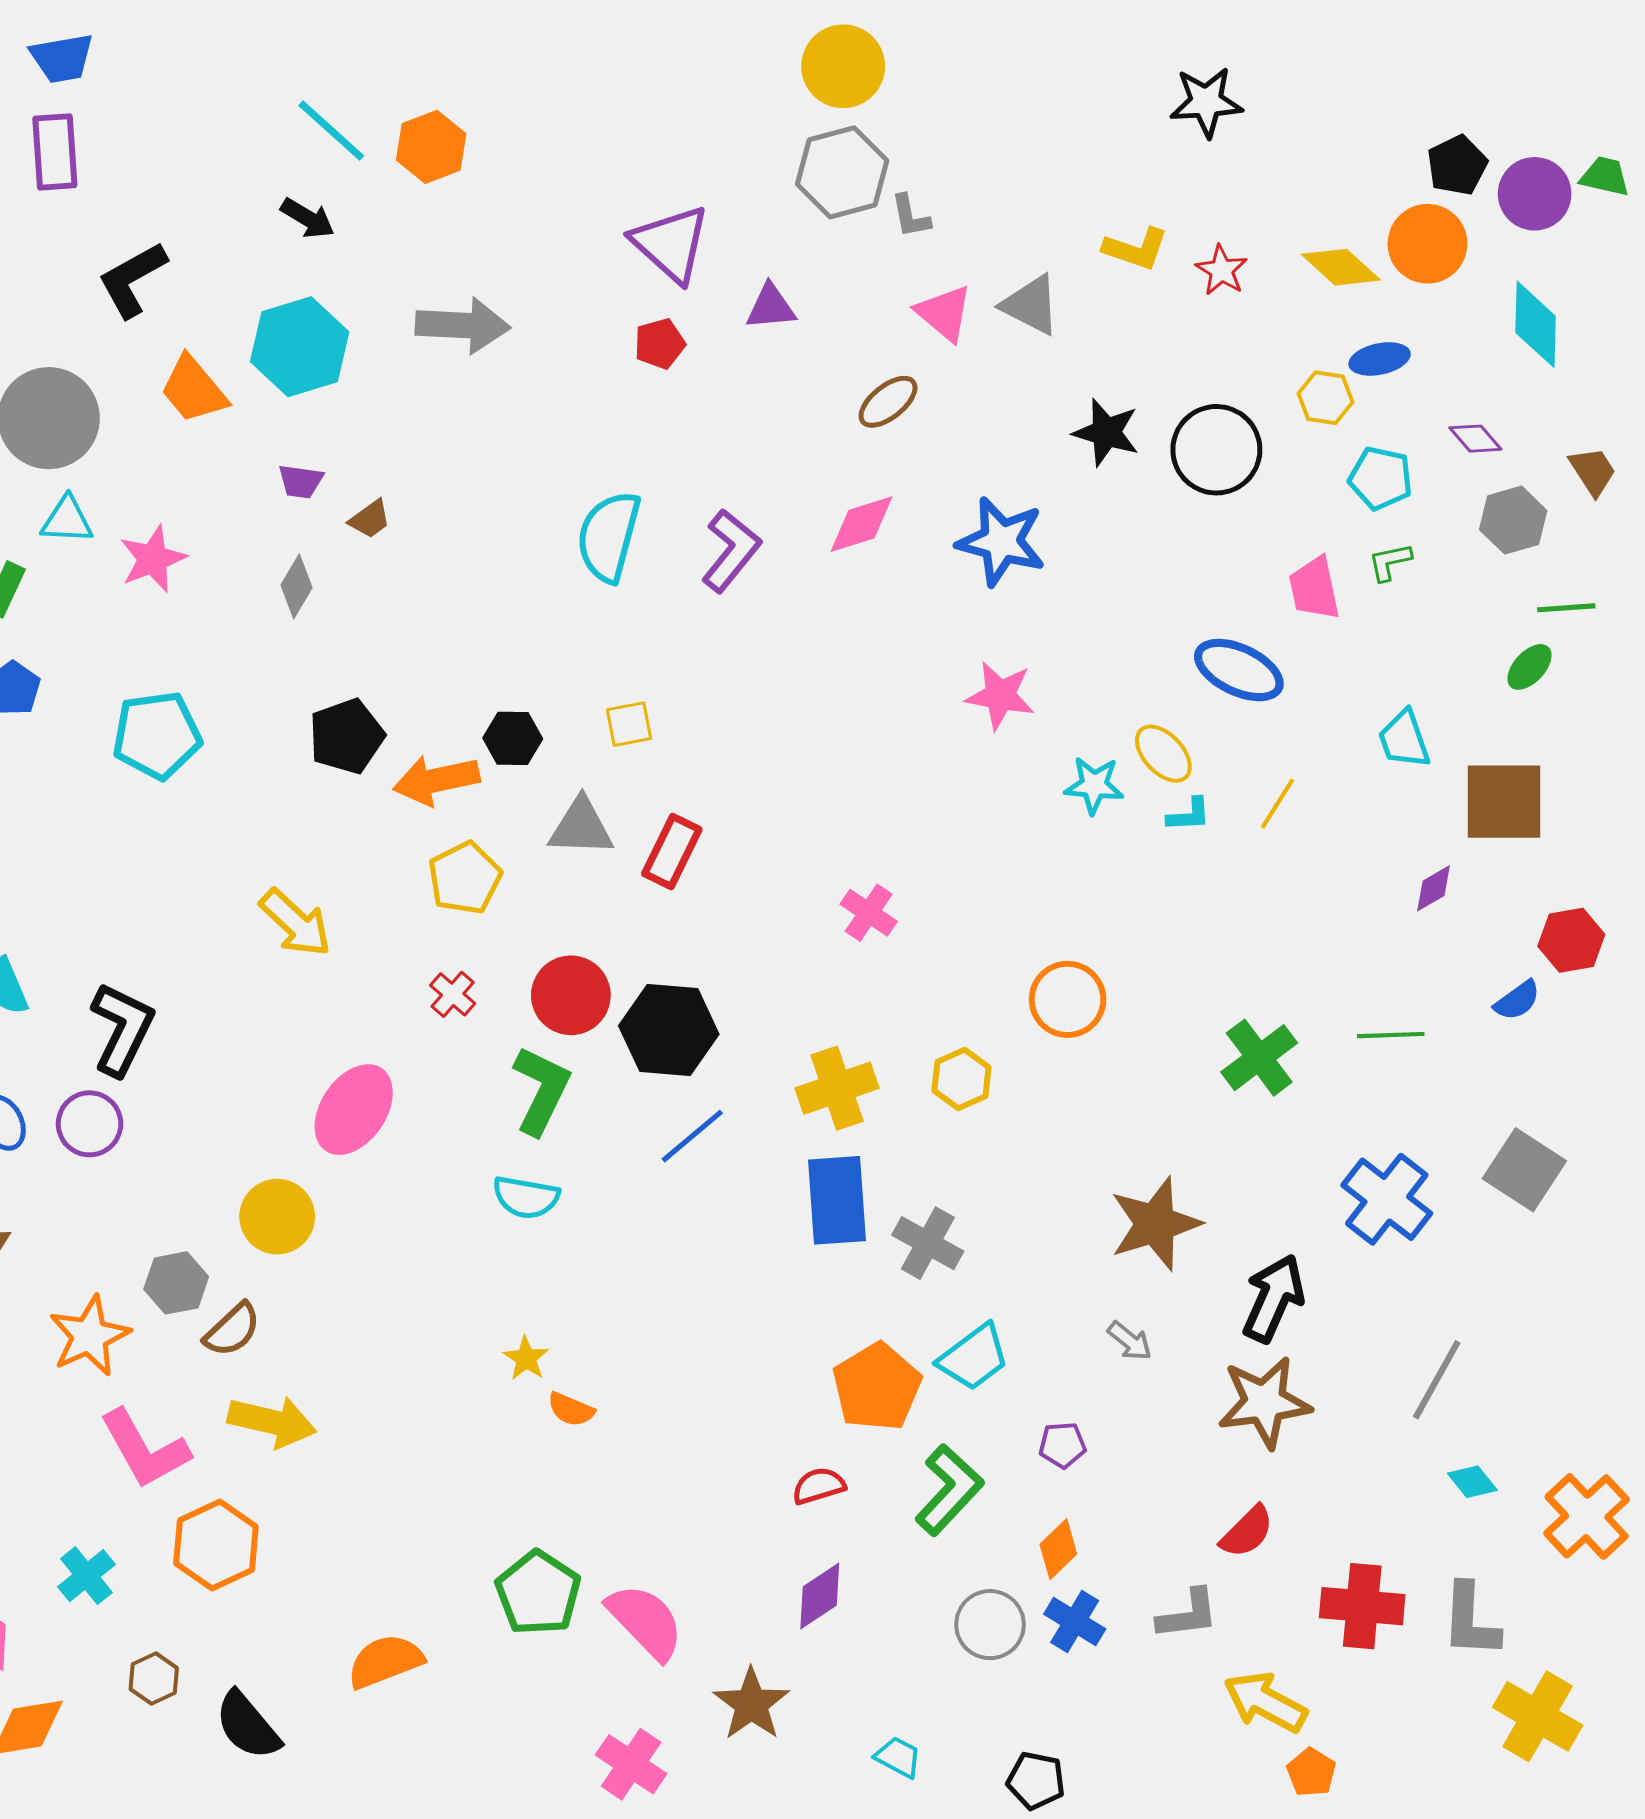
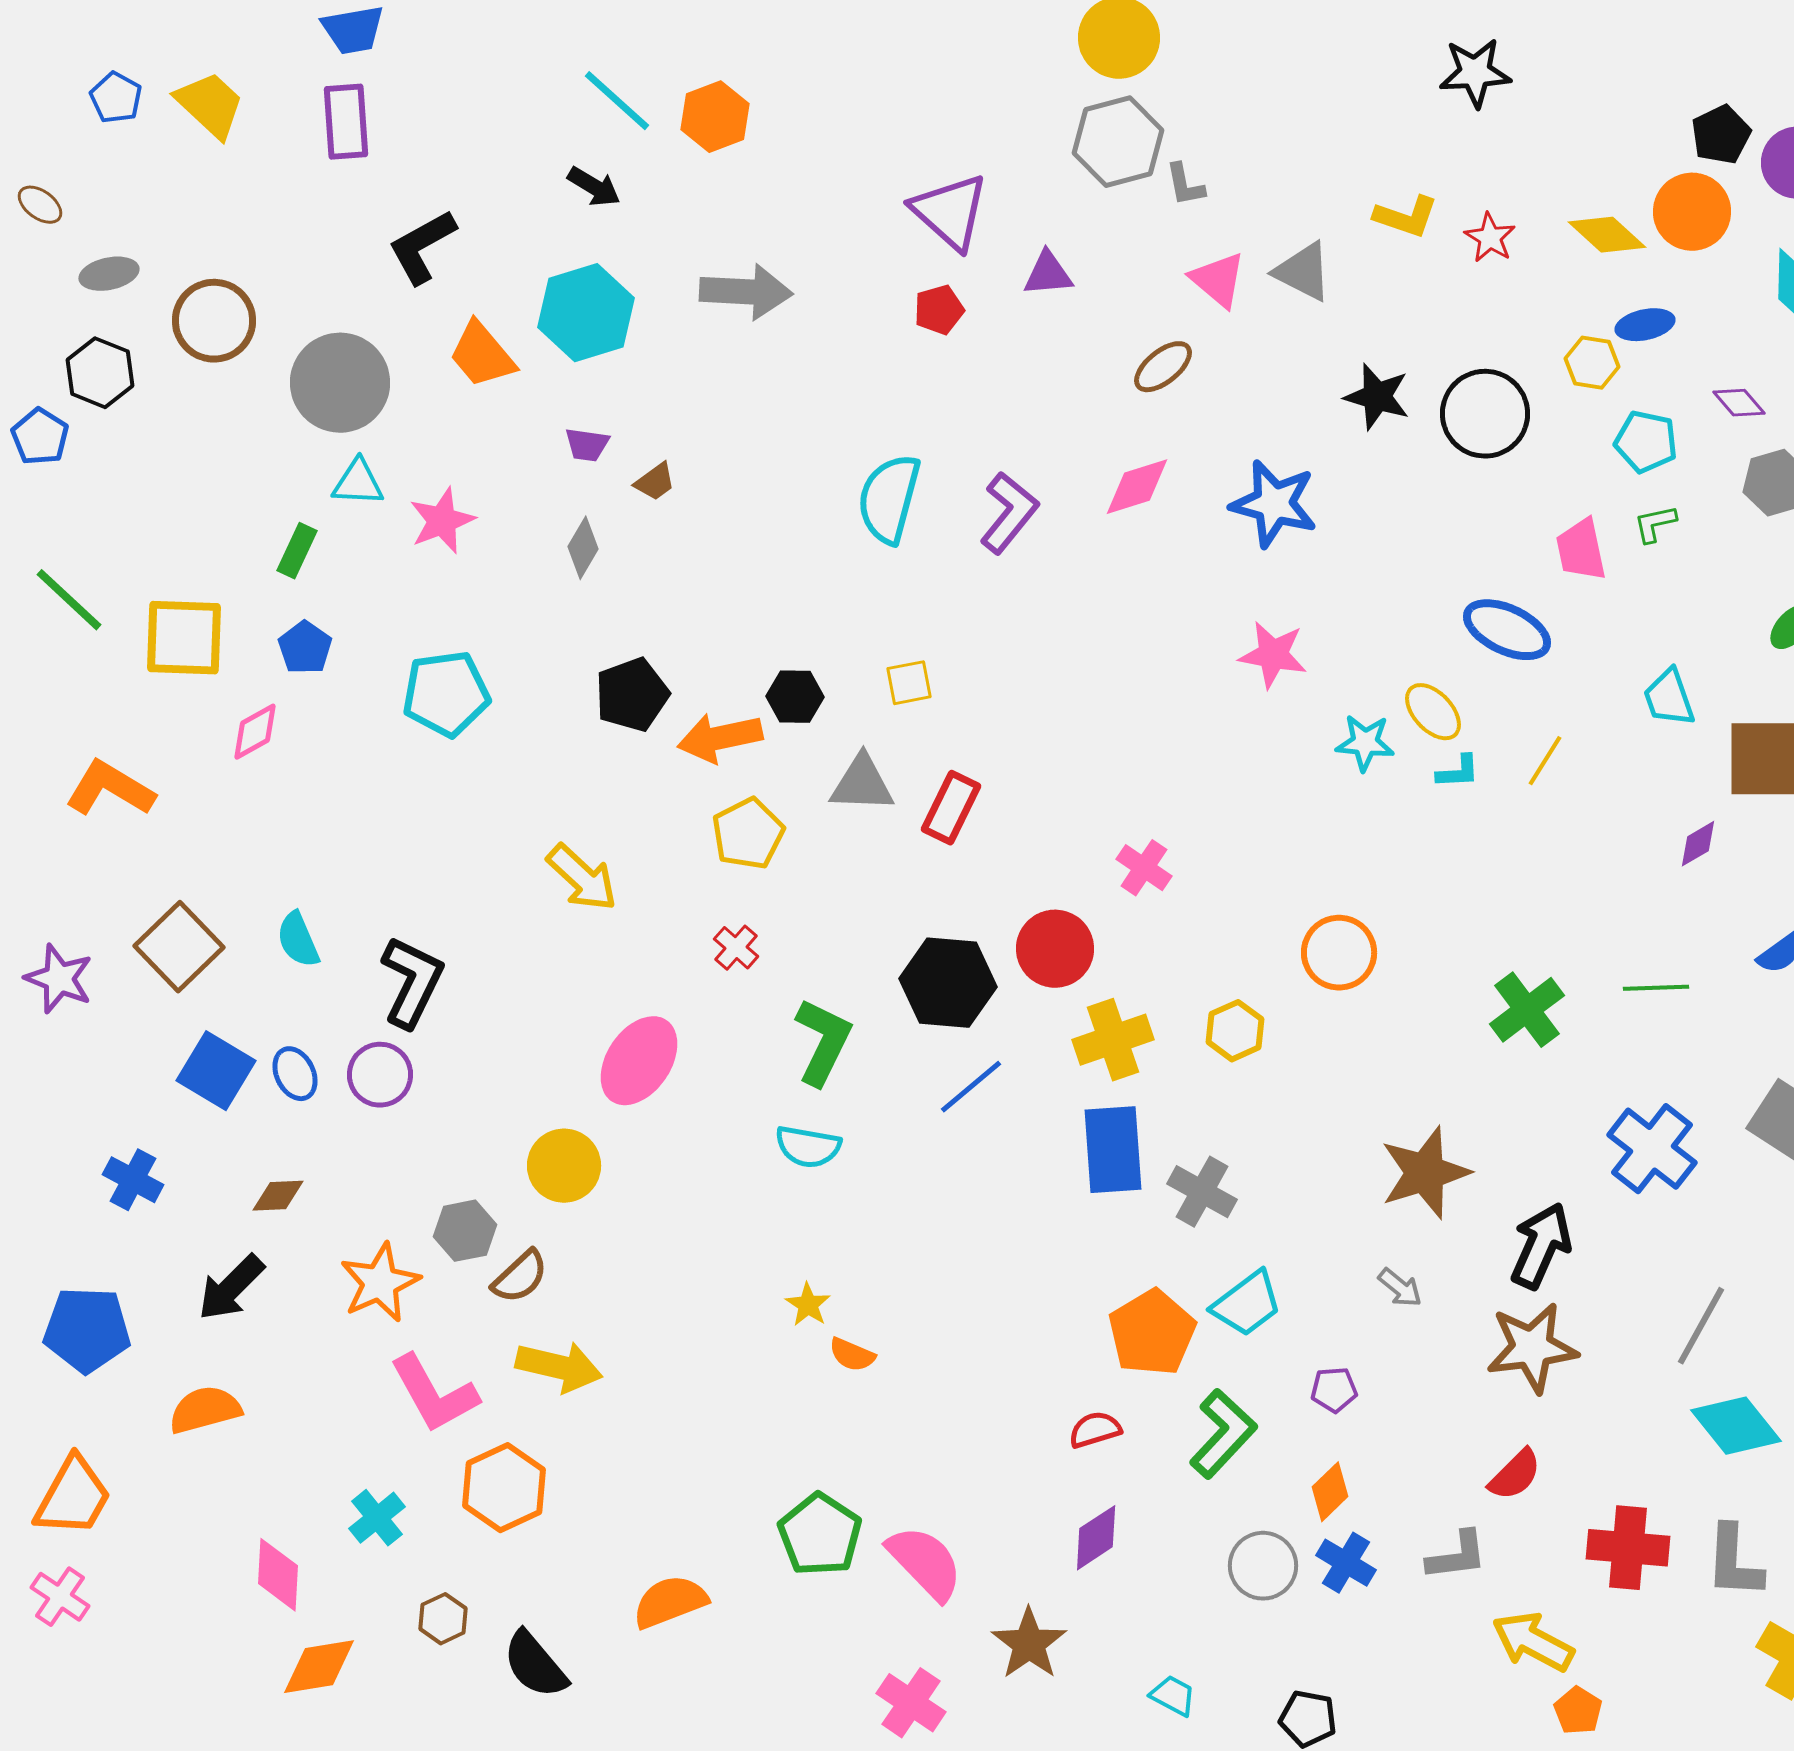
red circle: (571, 995) -> (1055, 949), moved
cyan diamond: (1472, 1482) -> (1736, 1426), size x1.8

